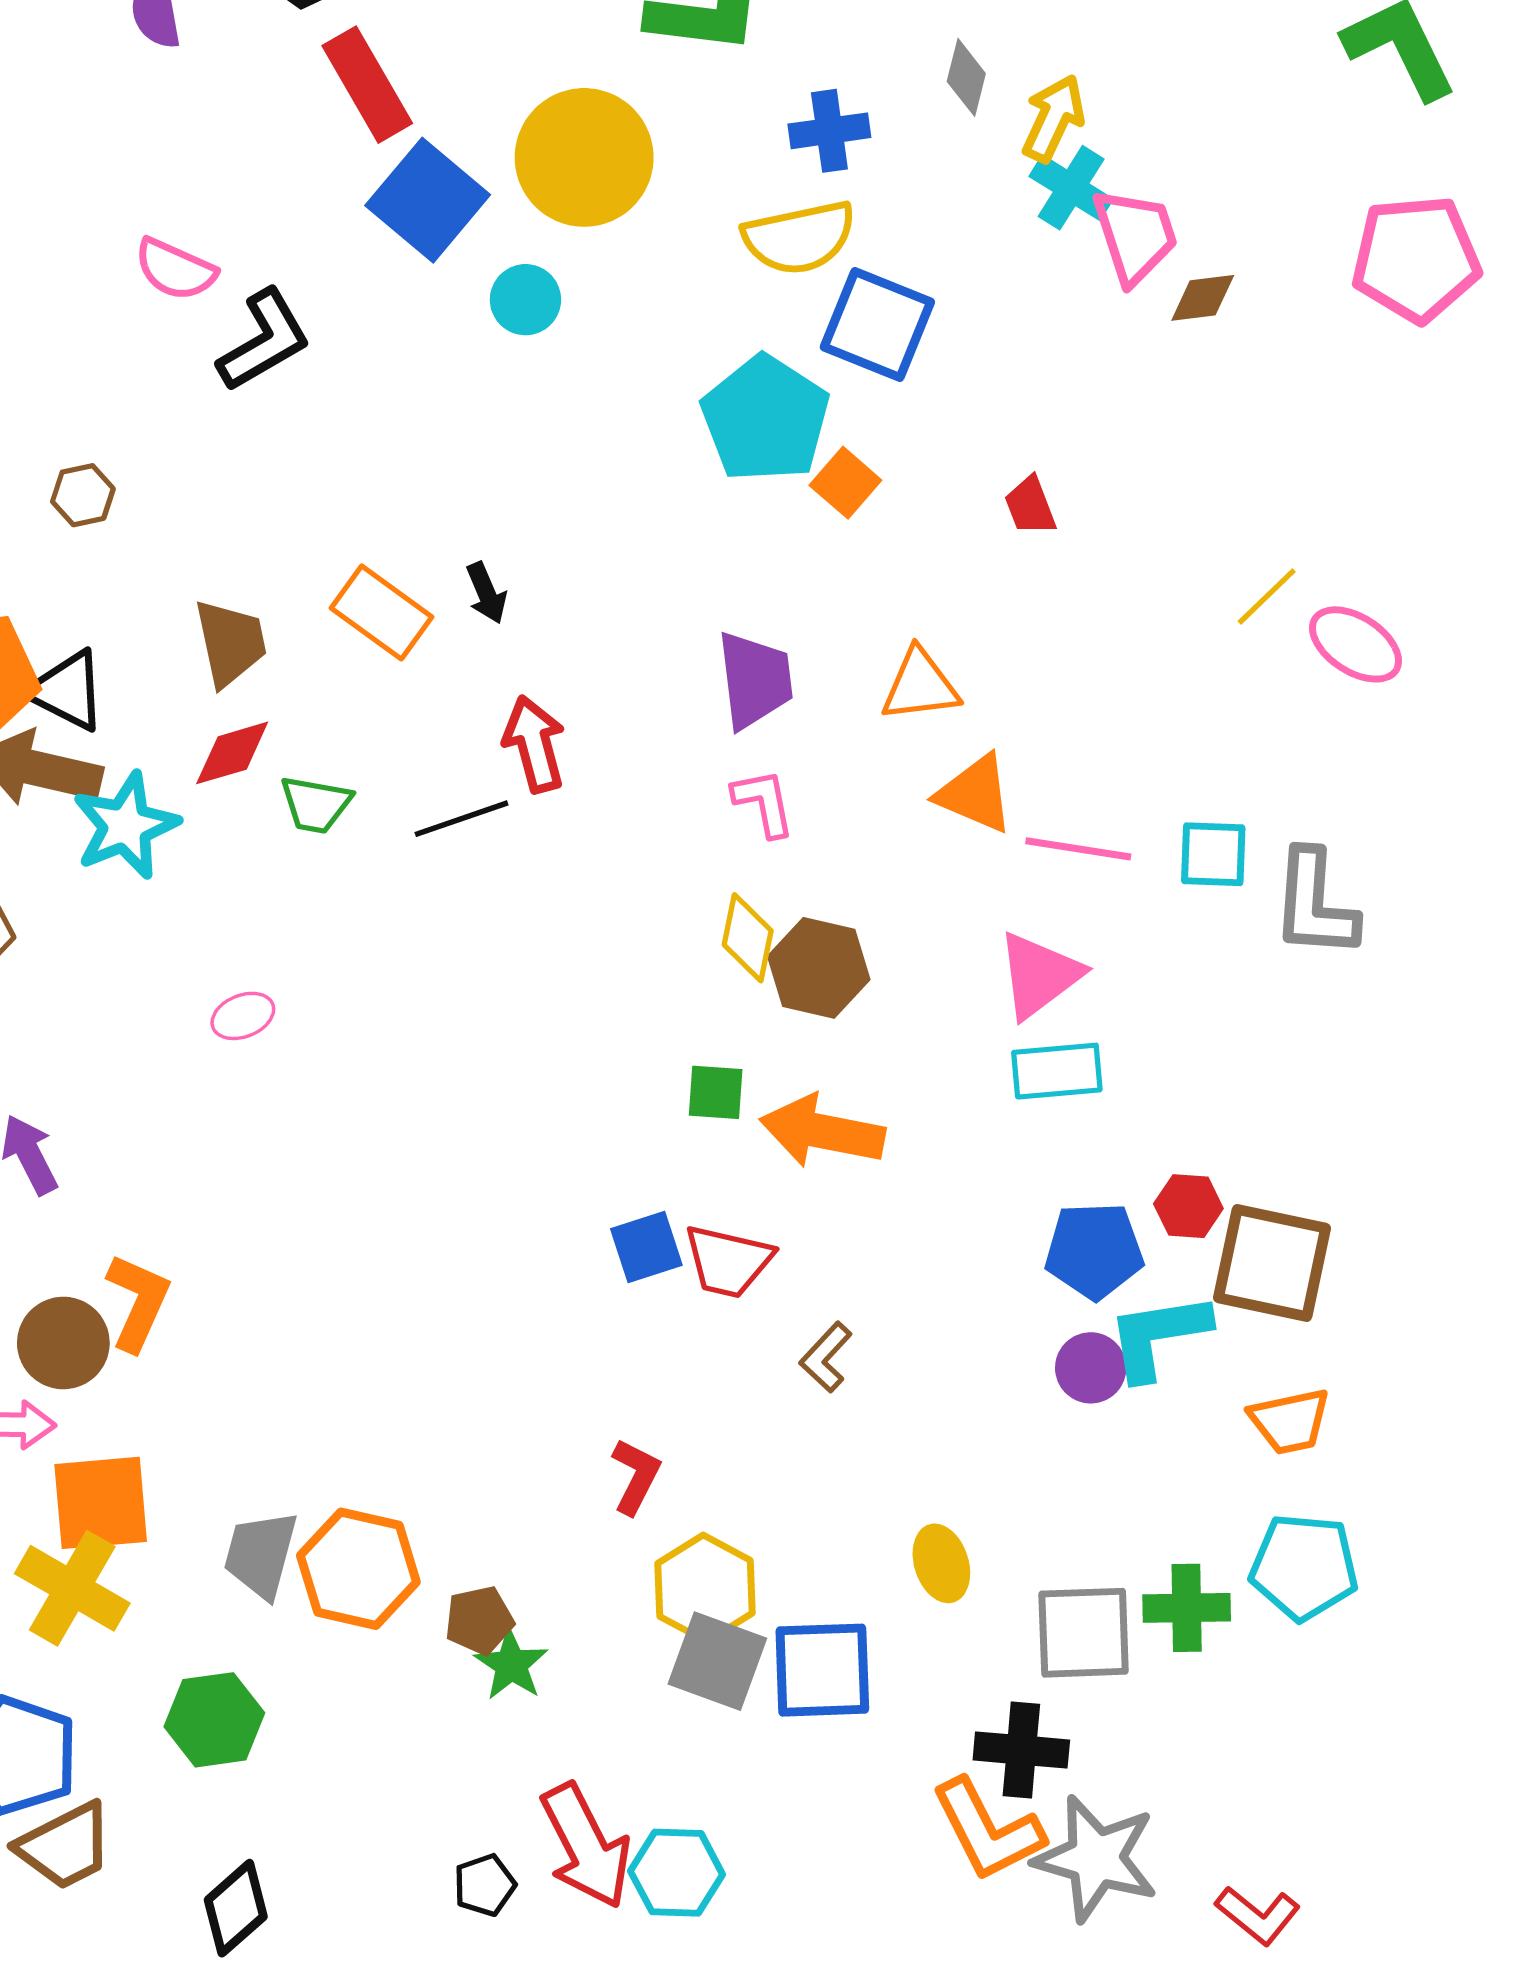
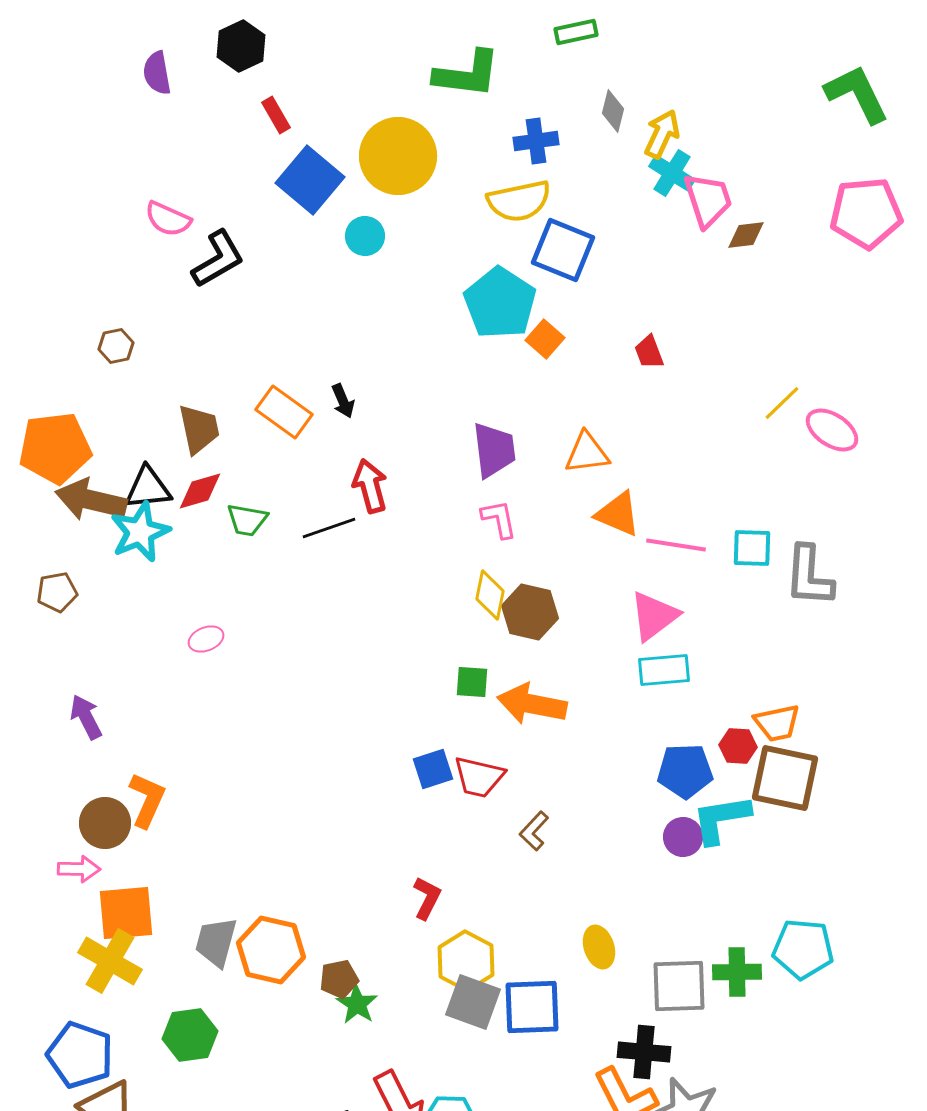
red rectangle: (367, 85) -> (276, 115), size x0.6
black triangle: (67, 691) -> (148, 488), moved, turned -33
orange trapezoid: (1290, 1421) -> (777, 723), moved

